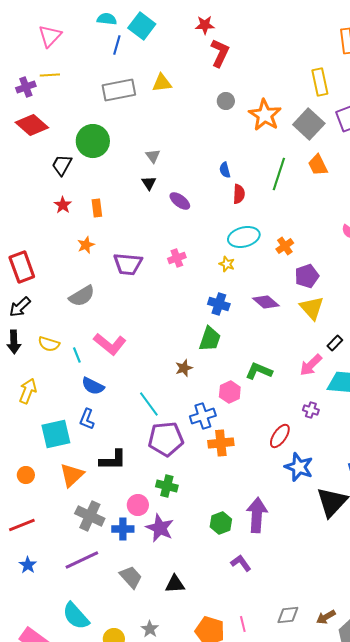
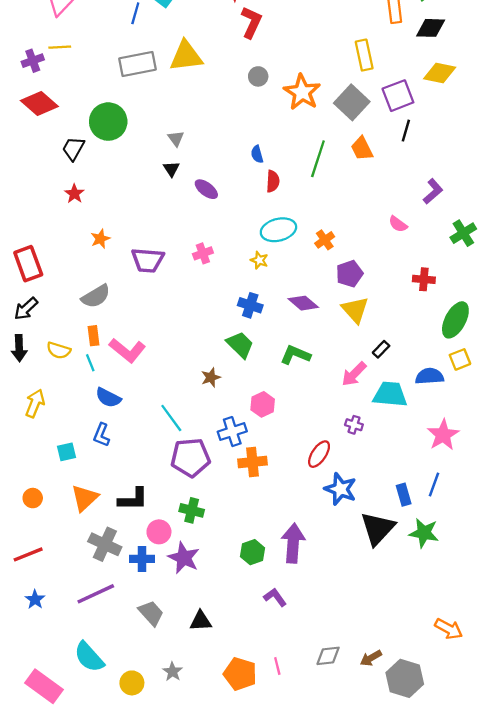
yellow triangle: (162, 83) -> (186, 56), size x1.5
orange rectangle: (97, 208) -> (94, 336), moved
green trapezoid: (210, 339) -> (240, 345), turned -64
green L-shape: (259, 371) -> (295, 355), moved
cyan square: (56, 434) -> (67, 452), size x0.6
black L-shape: (113, 460) -> (133, 499), moved

